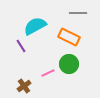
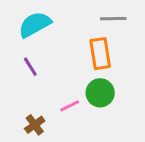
cyan semicircle: (35, 26) -> (35, 24), moved
orange rectangle: (69, 37) -> (100, 54), turned 55

